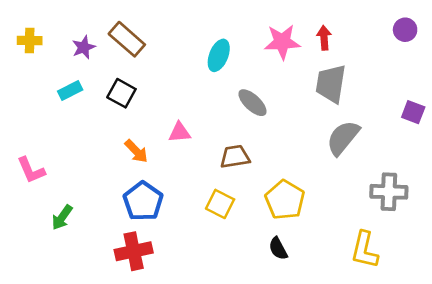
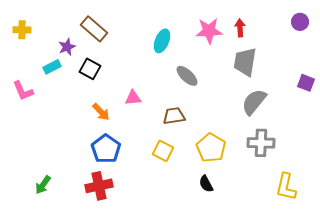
purple star: (84, 47) -> (67, 47), moved
pink L-shape: (31, 170) -> (23, 91), moved
gray cross: (389, 192) -> (261, 143), moved
green arrow: (62, 217) -> (43, 185), moved
yellow L-shape: (365, 250) -> (286, 187), moved

